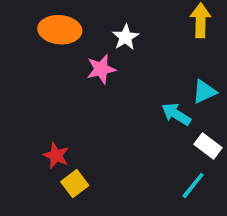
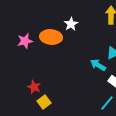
orange ellipse: (60, 30) -> (51, 37), moved
pink star: (101, 69) -> (25, 41), moved

